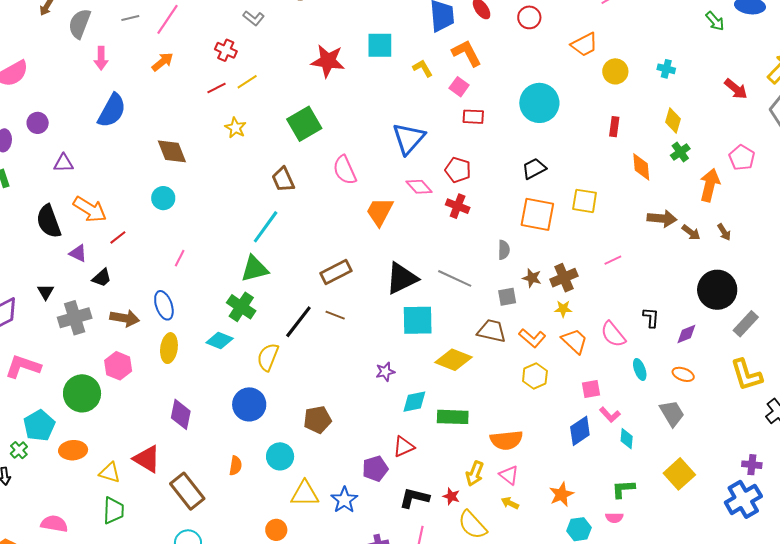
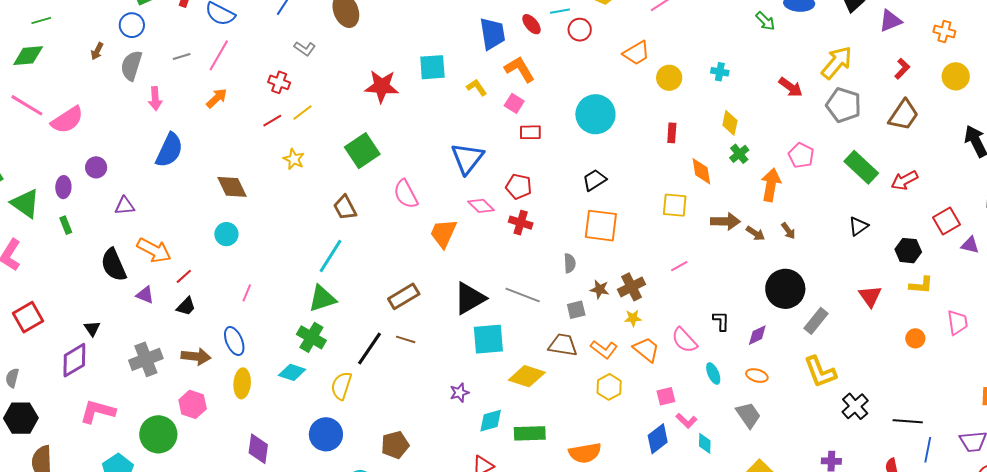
yellow square: (585, 201) -> (675, 205), moved
black trapezoid: (102, 278) -> (186, 306), moved
black triangle: (46, 292) -> (92, 328), moved

